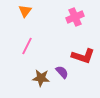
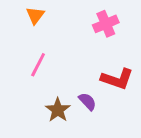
brown star: (41, 78) -> (58, 110), turned 30

